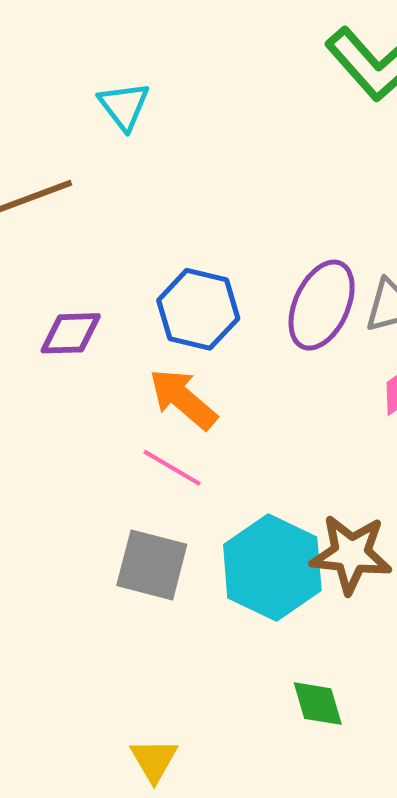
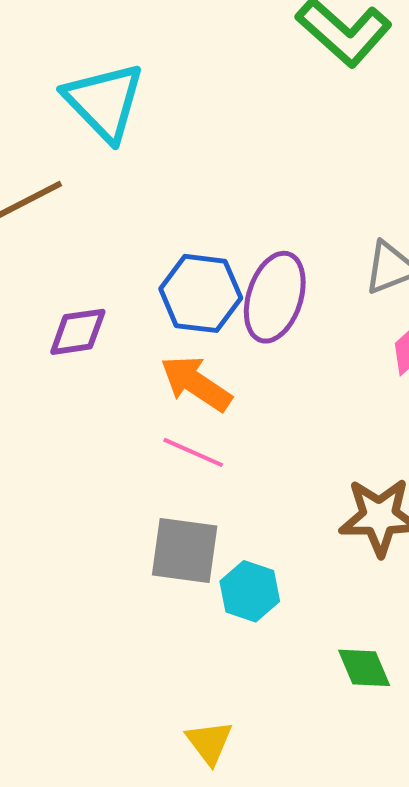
cyan triangle: (124, 106) -> (104, 102), size x1.6
purple ellipse: (322, 305) -> (275, 297), moved
cyan hexagon: (272, 567) -> (250, 591), moved, size x0.6

